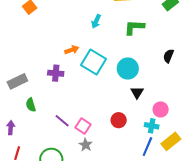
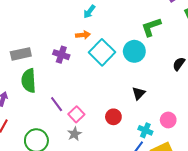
cyan arrow: (96, 21) -> (89, 12), moved
green L-shape: (134, 27) -> (151, 27), turned -35
cyan circle: (128, 68) -> (134, 51), moved
green semicircle: (31, 105) -> (29, 81), size x1.6
pink circle: (161, 109) -> (168, 120), moved

